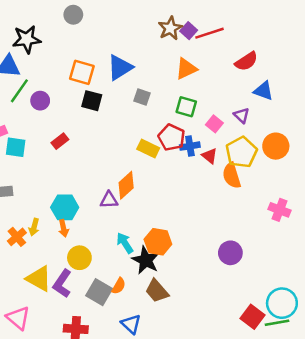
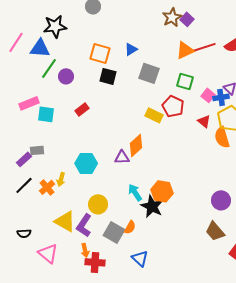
red line: (210, 33) -> (204, 47), moved
blue triangle: (120, 67) -> (131, 49), size x0.6
gray square: (142, 97) -> (149, 73), size x1.5
blue cross: (190, 146) -> (221, 97), moved
orange arrow: (63, 228) -> (85, 250), moved
brown trapezoid: (157, 291) -> (215, 231), moved

